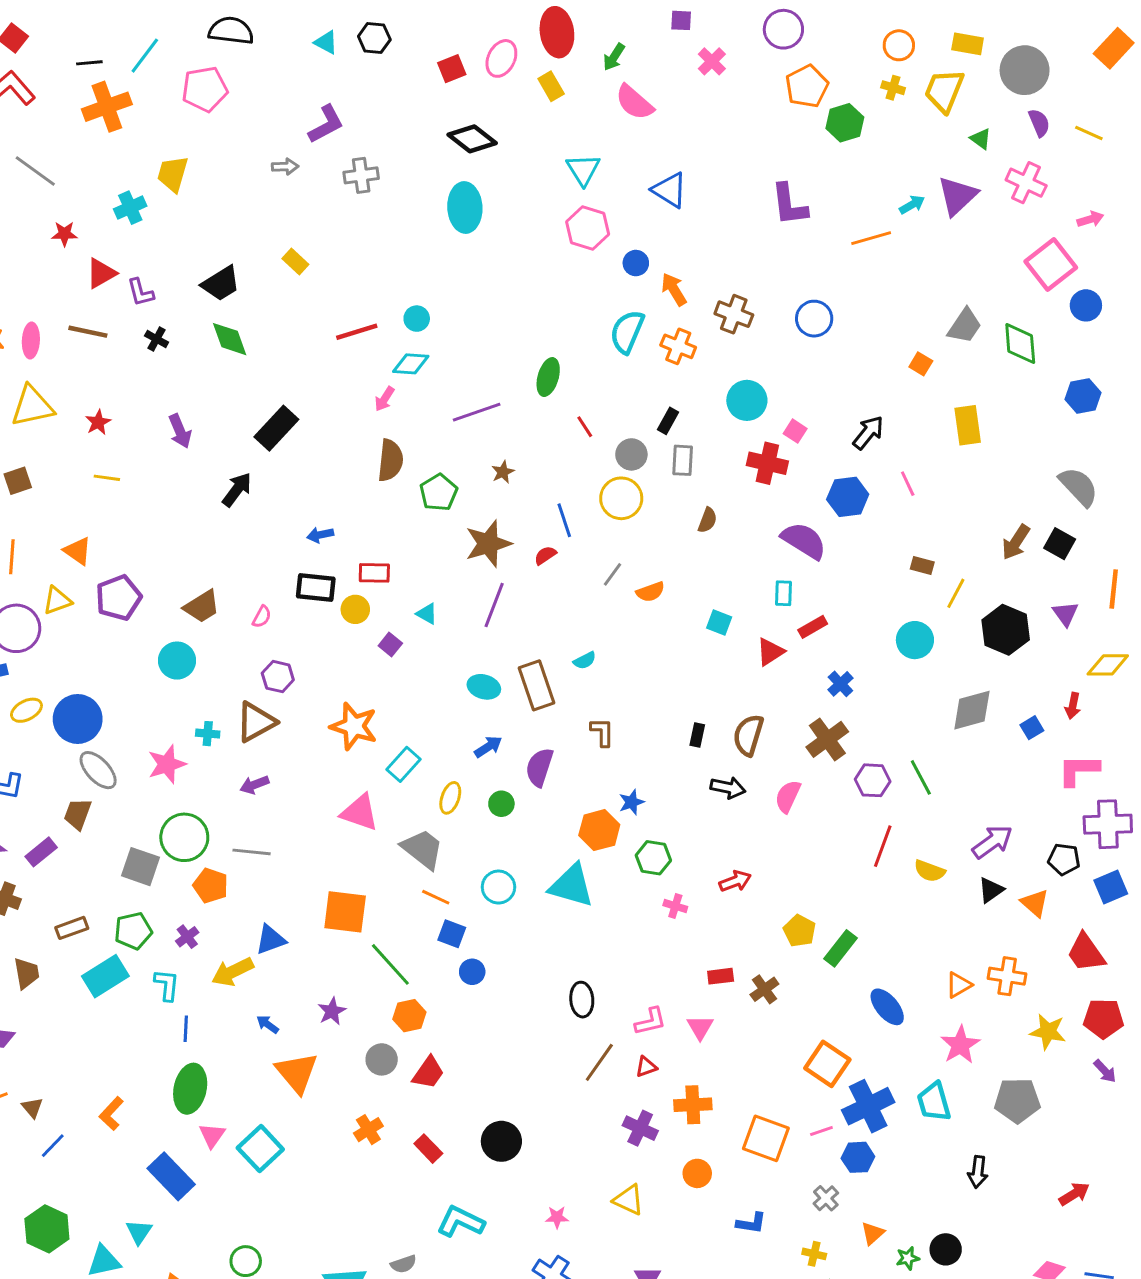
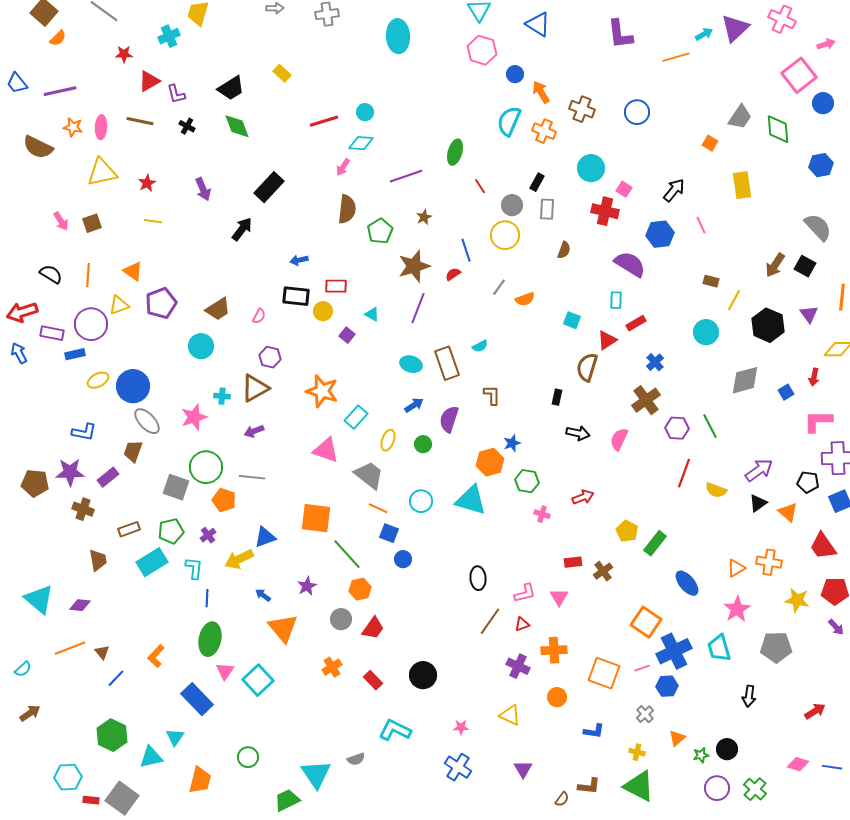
brown semicircle: (748, 735) -> (587, 367), moved

